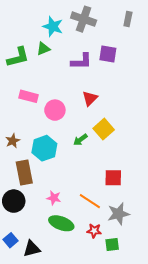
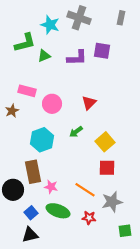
green triangle: (43, 49) -> (44, 56), moved
green L-shape: (18, 57) -> (25, 43), moved
red triangle: (90, 98) -> (89, 103), moved
yellow square: (104, 129) -> (105, 142), moved
brown star: (13, 141) -> (12, 111), moved
brown rectangle: (24, 173) -> (33, 172), moved
blue square: (11, 240) -> (31, 213), moved
green square: (112, 244) -> (125, 231), moved

